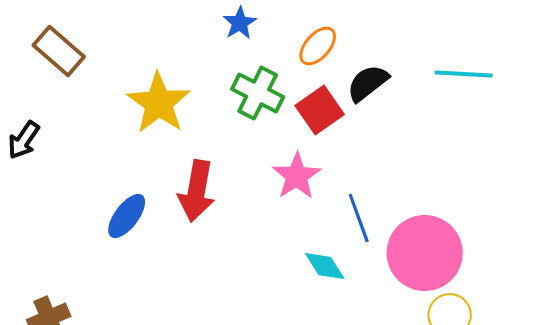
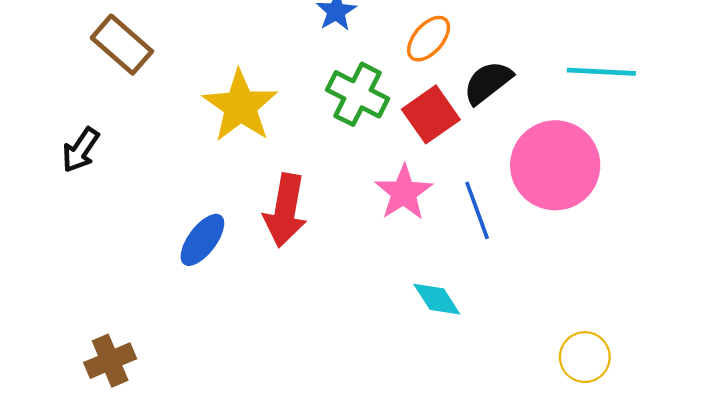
blue line: (359, 218) -> (477, 210), moved
pink circle: (425, 253) -> (555, 165), moved

